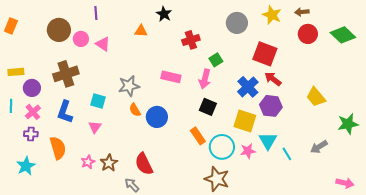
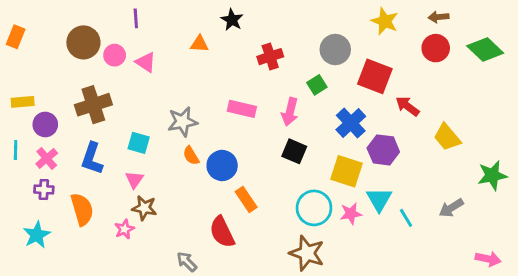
brown arrow: (302, 12) -> (439, 17), moved
gray circle: (237, 23) -> (335, 50), moved
green square: (216, 60) -> (317, 85), moved
red arrow: (273, 79) -> (407, 106), moved
orange rectangle: (198, 136) -> (246, 199), moved
brown star: (109, 163) -> (144, 208), moved, turned -30
red semicircle: (144, 164) -> (222, 232), moved

